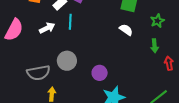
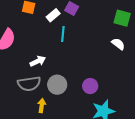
white arrow: (47, 28) -> (38, 61), moved
gray circle: (67, 61) -> (57, 85), moved

